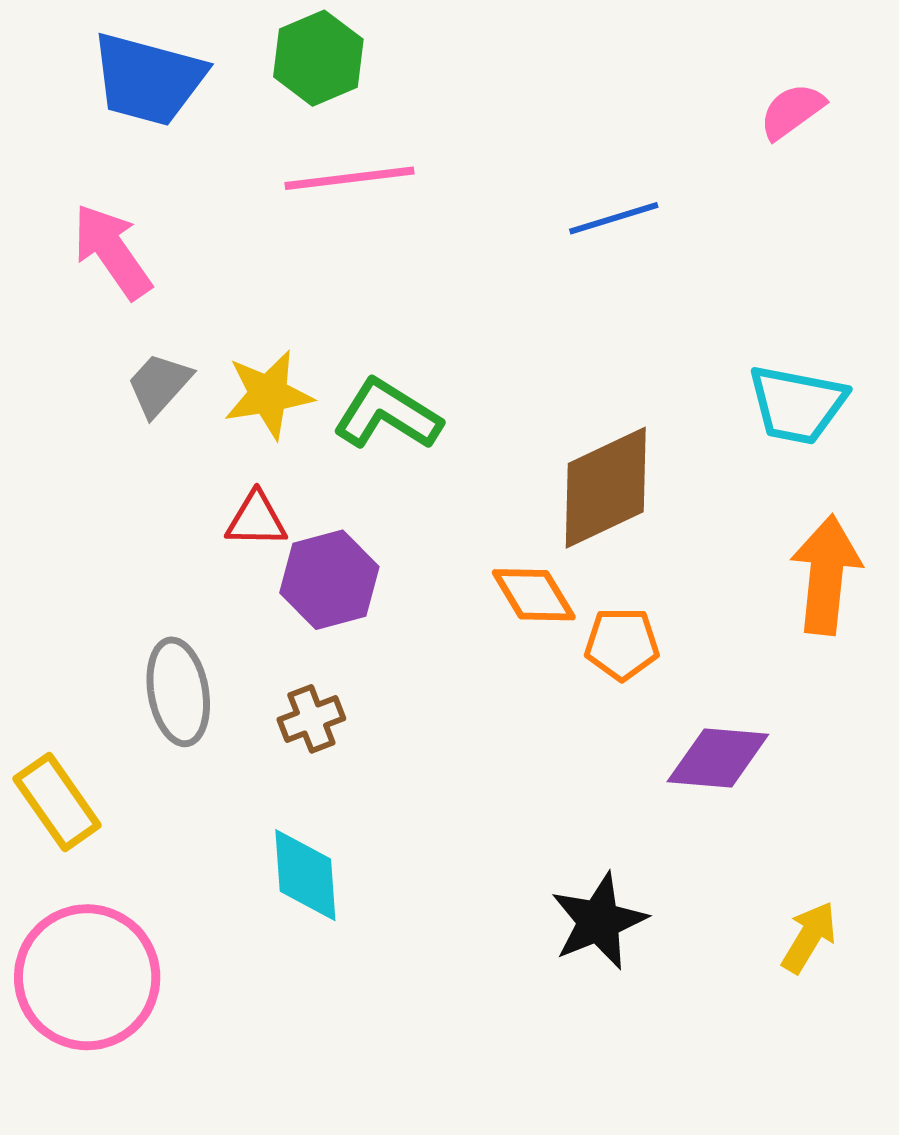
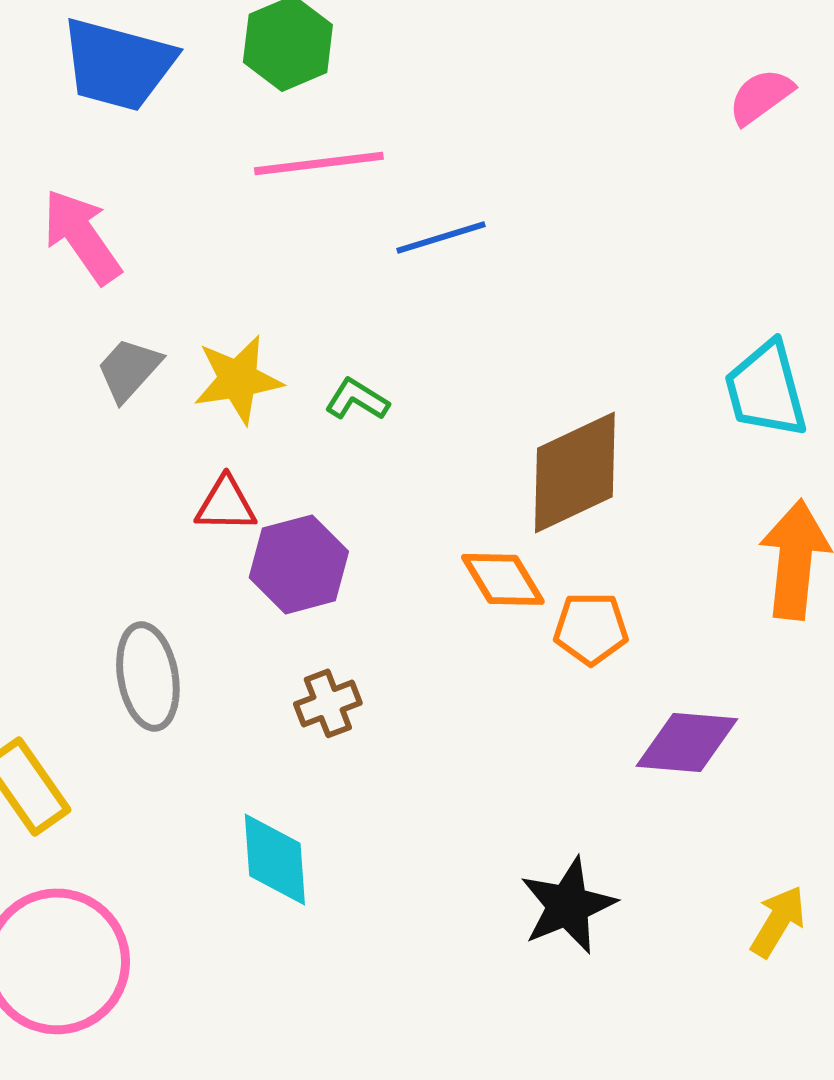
blue line: (614, 218) -> (441, 237), moved
cyan trapezoid: (797, 405) -> (766, 389), turned 64
green L-shape: (387, 415) -> (357, 399), size x0.6
brown cross: (311, 719) -> (328, 703), moved

